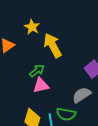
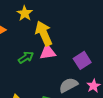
pink triangle: (41, 85) -> (48, 52), moved

